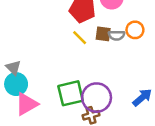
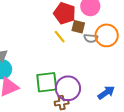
orange circle: (135, 30) -> (107, 35), size x1.5
brown square: (103, 34) -> (78, 27), moved

